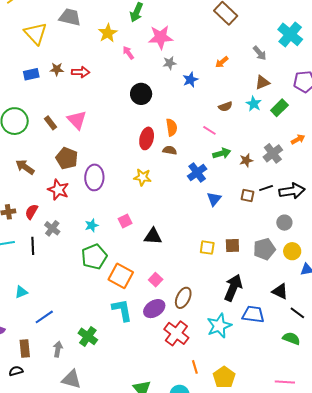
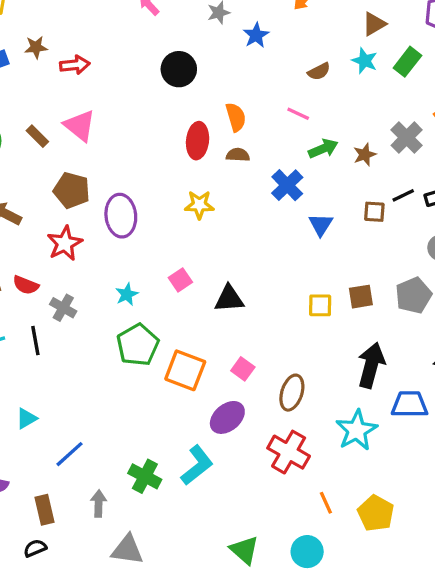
red arrow: (81, 72) -> (75, 65), moved
red star: (58, 190) -> (65, 243), turned 30
red semicircle: (31, 212) -> (26, 285), turned -91
purple ellipse: (154, 309) -> (227, 417), moved
cyan L-shape: (122, 310) -> (197, 465), moved, turned 70

